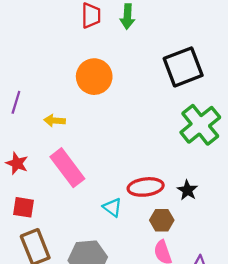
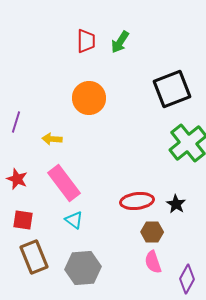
green arrow: (127, 17) -> (120, 42), turned 30
cyan triangle: (112, 207) -> (74, 220), moved

